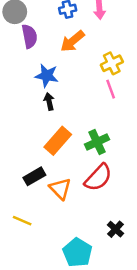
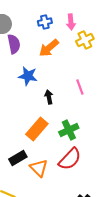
yellow cross: (112, 63) -> (85, 40), moved
black arrow: (49, 101) -> (49, 97), moved

